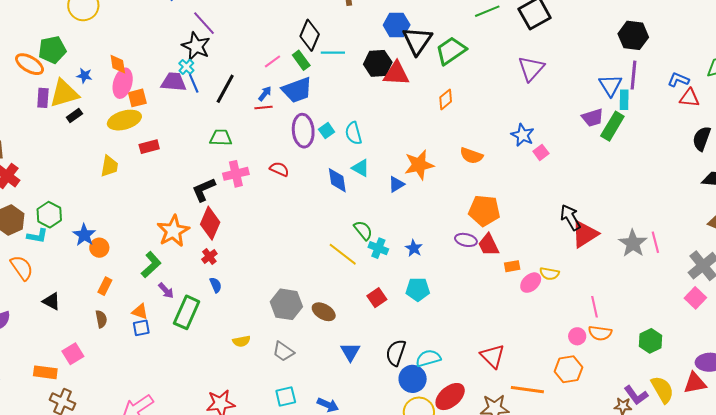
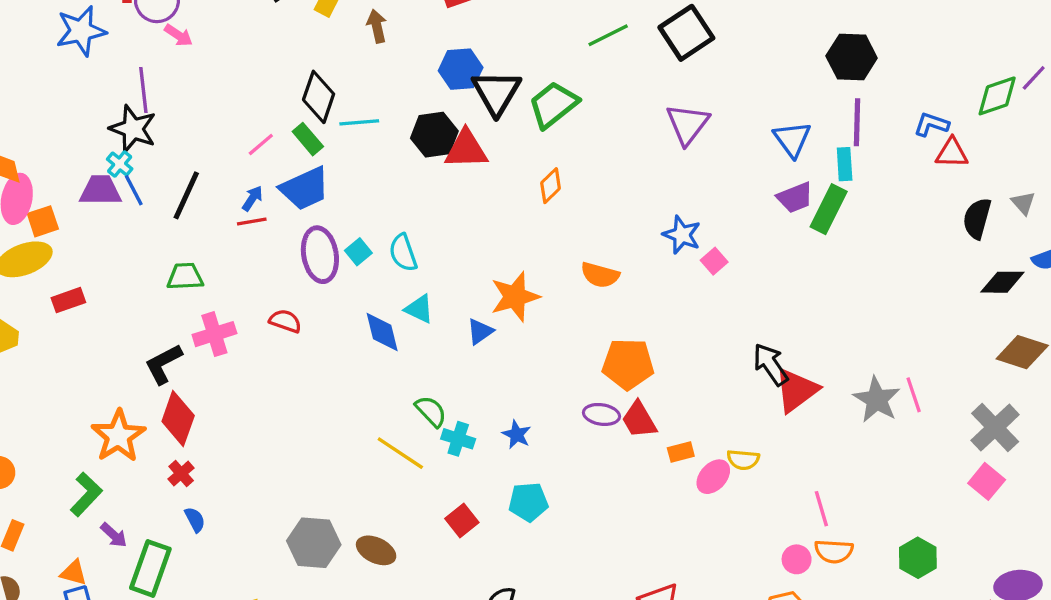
purple line: (204, 23) -> (143, 90), turned 40
blue triangle: (610, 85) -> (792, 139), moved

